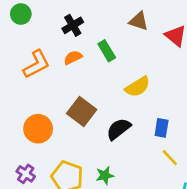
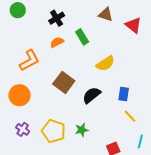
orange L-shape: (36, 64) -> (29, 60), moved
orange circle: (38, 129) -> (20, 95), moved

